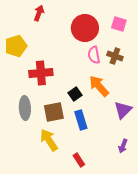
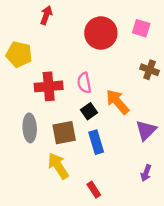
yellow pentagon: (16, 46) -> (19, 54), turned 30
pink semicircle: (94, 55) -> (84, 83), moved
brown cross: (115, 56) -> (150, 70), moved

